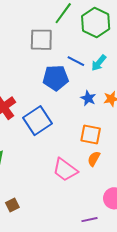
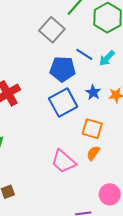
gray square: (41, 40) -> (52, 30), turned 35
blue square: (37, 121) -> (63, 103), moved

